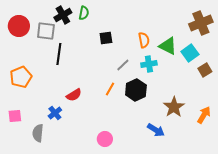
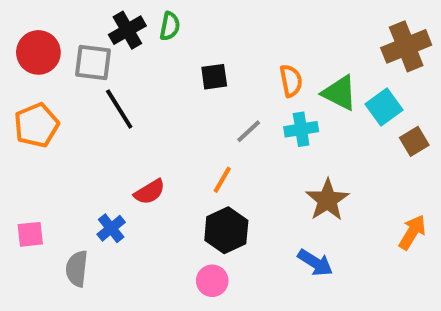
black line: (59, 54) -> (119, 109), turned -40
orange pentagon: (21, 77) -> (36, 125), moved
black hexagon: (136, 90) -> (226, 230), moved
brown star: (174, 107) -> (327, 200), moved

